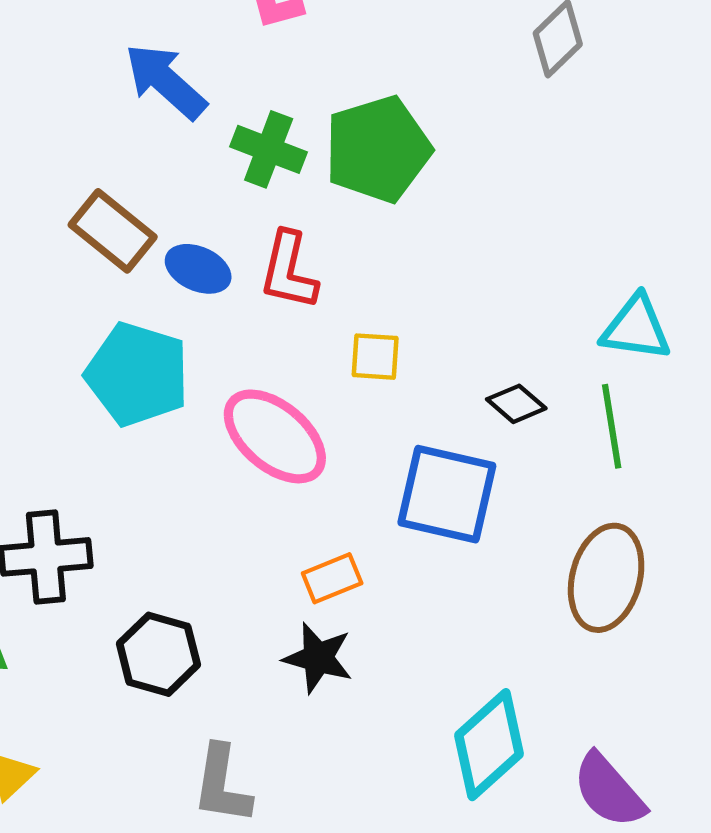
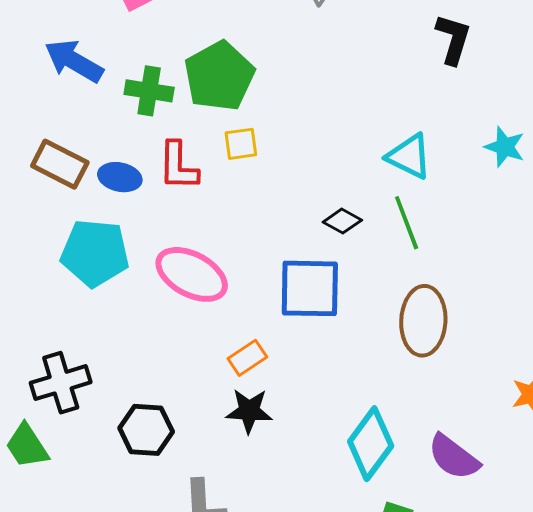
cyan triangle: (636, 328) -> (409, 156), turned 30
yellow square: (375, 357) -> (241, 144), moved

